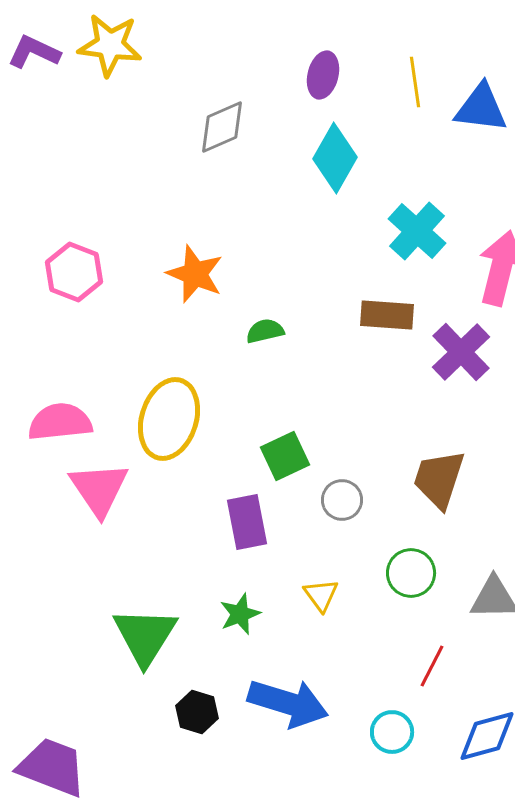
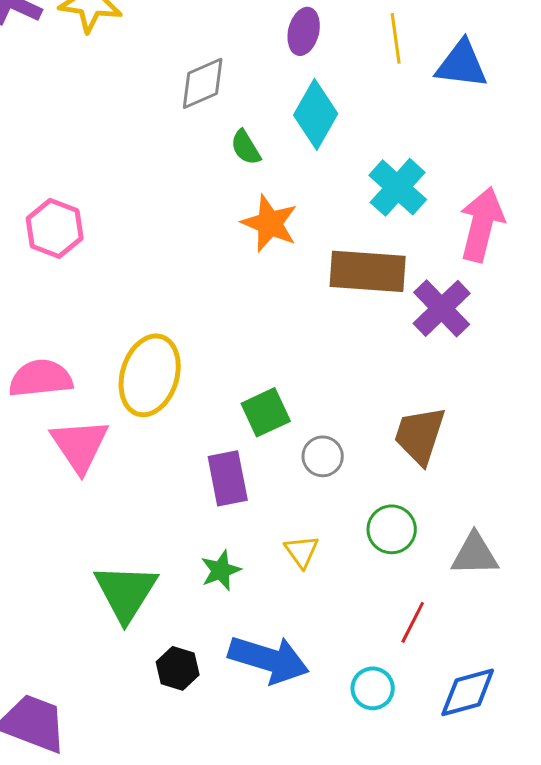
orange star: (195, 274) -> (270, 223), moved
brown rectangle: (387, 315) -> (368, 271), size x1.4
green semicircle: (265, 331) -> (246, 147), moved, turned -108

